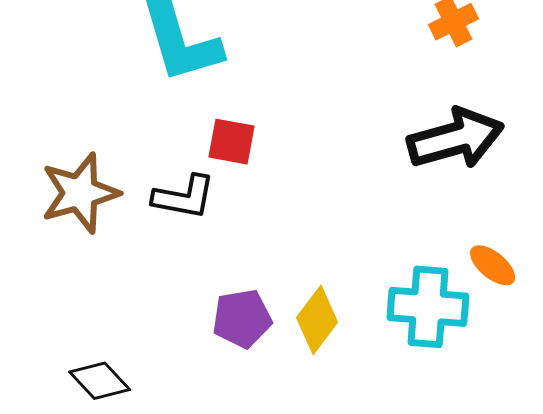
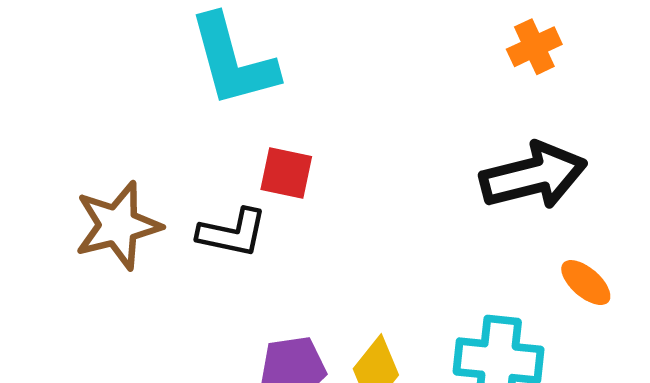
orange ellipse: (493, 265) -> (586, 283), moved

